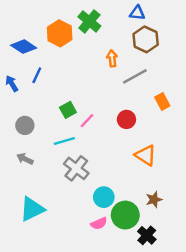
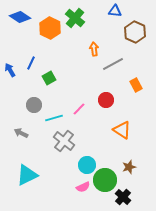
brown hexagon: (146, 39) -> (135, 32), moved
blue diamond: (24, 47) -> (20, 17), moved
green square: (68, 110) -> (49, 78), moved
pink line: (87, 121) -> (79, 109), moved
gray circle: (25, 125) -> (34, 105), moved

